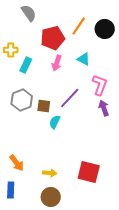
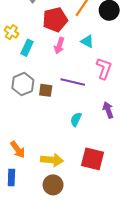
yellow cross: (11, 50) -> (11, 32), turned 32
purple line: (70, 98) -> (73, 82), turned 60
purple arrow: (104, 108) -> (108, 110), moved
cyan semicircle: (55, 122) -> (76, 119), moved
yellow arrow: (50, 173) -> (52, 160), size x1.5

